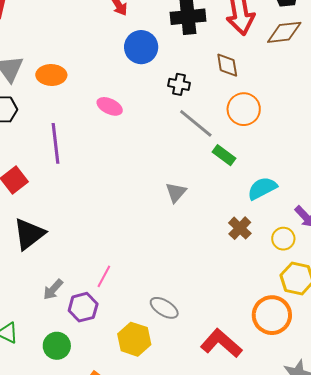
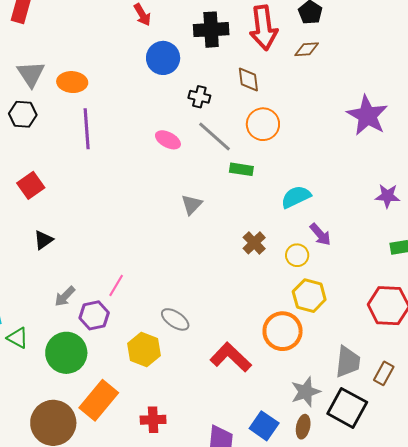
brown diamond: (284, 32) -> (307, 49), size x0.7
pink ellipse: (110, 106) -> (168, 140), moved
purple line: (55, 143) -> (87, 129), moved
green rectangle: (224, 155) -> (241, 169), turned -30
cyan semicircle: (262, 188) -> (296, 197), moved
black triangle: (29, 234) -> (43, 240), size x0.6
green circle: (57, 346) -> (66, 353), size x1.5

